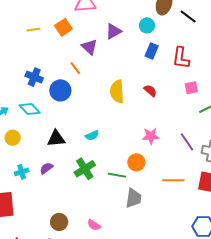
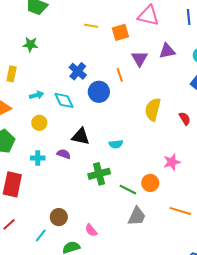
pink star: (151, 136) -> (172, 162), turned -30
purple semicircle: (46, 168) -> (64, 154), moved, turned 40

